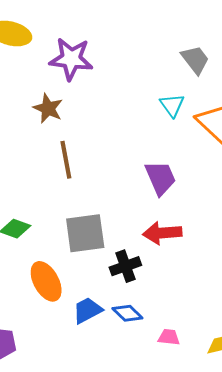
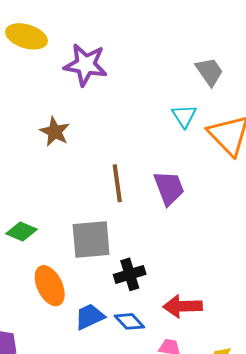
brown star: (48, 108) -> (55, 132), moved
brown line: (66, 160) -> (117, 183), moved
red arrow: (162, 233) -> (183, 306), moved

